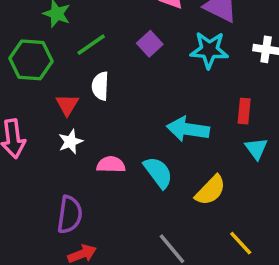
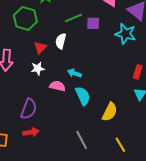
purple square: (150, 44) -> (93, 23), turned 32
green line: (91, 45) -> (74, 18), moved
cyan arrow: (188, 129) -> (74, 73), moved, size x0.6
yellow semicircle: (210, 190) -> (110, 112), turned -30

